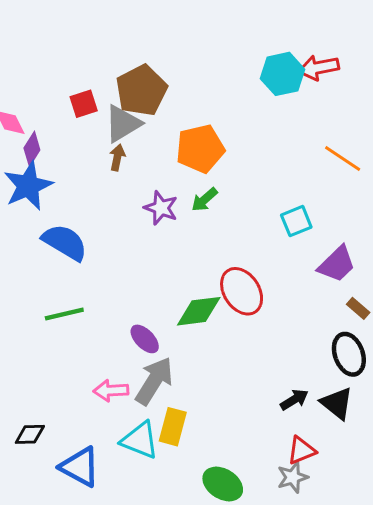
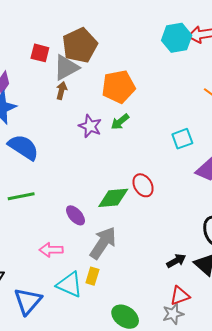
red square: (84, 104) -> (40, 53), turned 30
red ellipse: (242, 291) -> (143, 185), size x0.7
gray arrow: (154, 381) -> (103, 243), moved
yellow rectangle: (173, 427) -> (92, 276), size x0.7
blue triangle: (80, 467) -> (28, 301), turned 40

